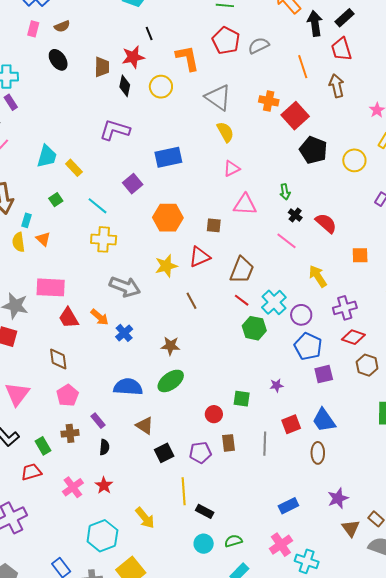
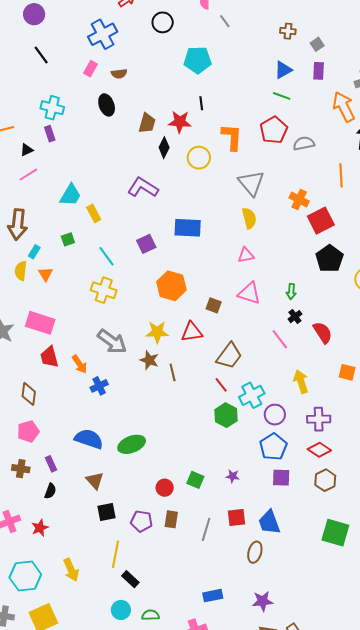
brown star: (170, 346) -> (149, 360), moved

